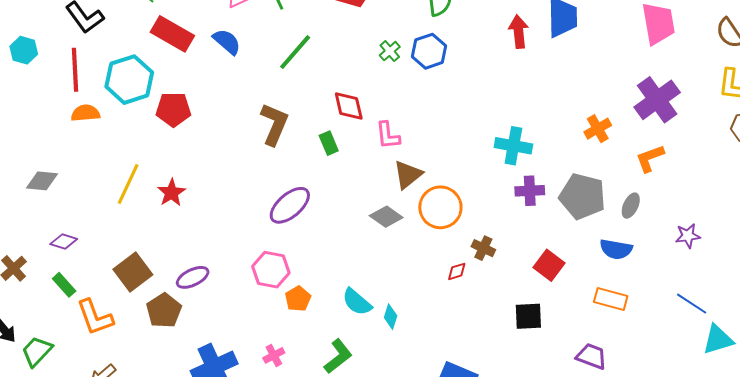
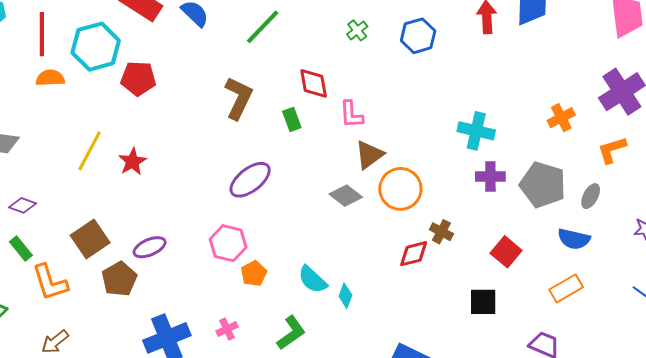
blue hexagon: (429, 51) -> (418, 36), moved
red diamond: (457, 271) -> (414, 254), size x1.5
orange rectangle: (611, 299) -> (566, 288), turned -48

